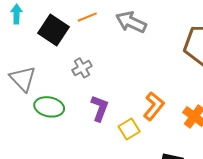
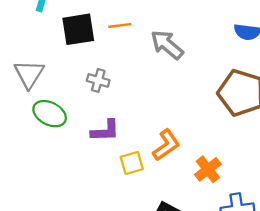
black square: (53, 30) -> (78, 29), turned 32
gray cross: (82, 68) -> (98, 80), turned 30
purple L-shape: (100, 108) -> (105, 131), turned 52

